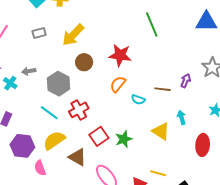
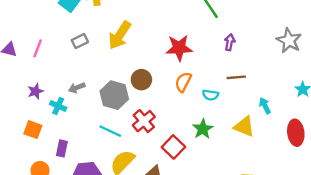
brown circle: (84, 62) -> (141, 80), moved
purple arrow: (186, 81) -> (230, 42), moved
green star: (124, 139) -> (203, 129), moved

